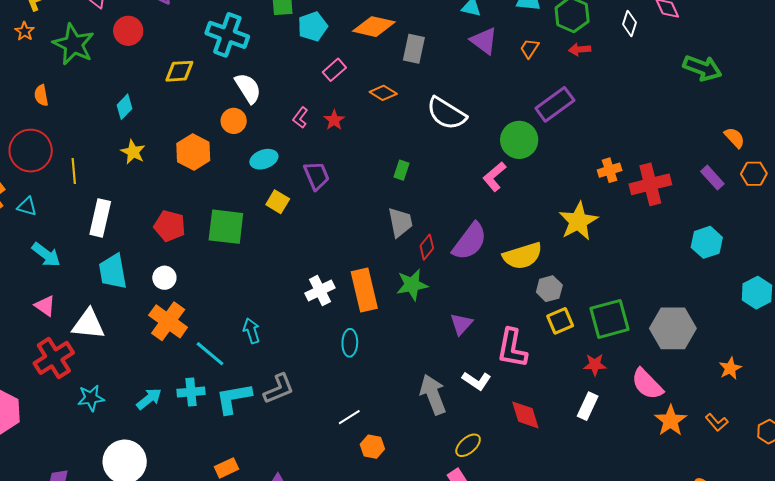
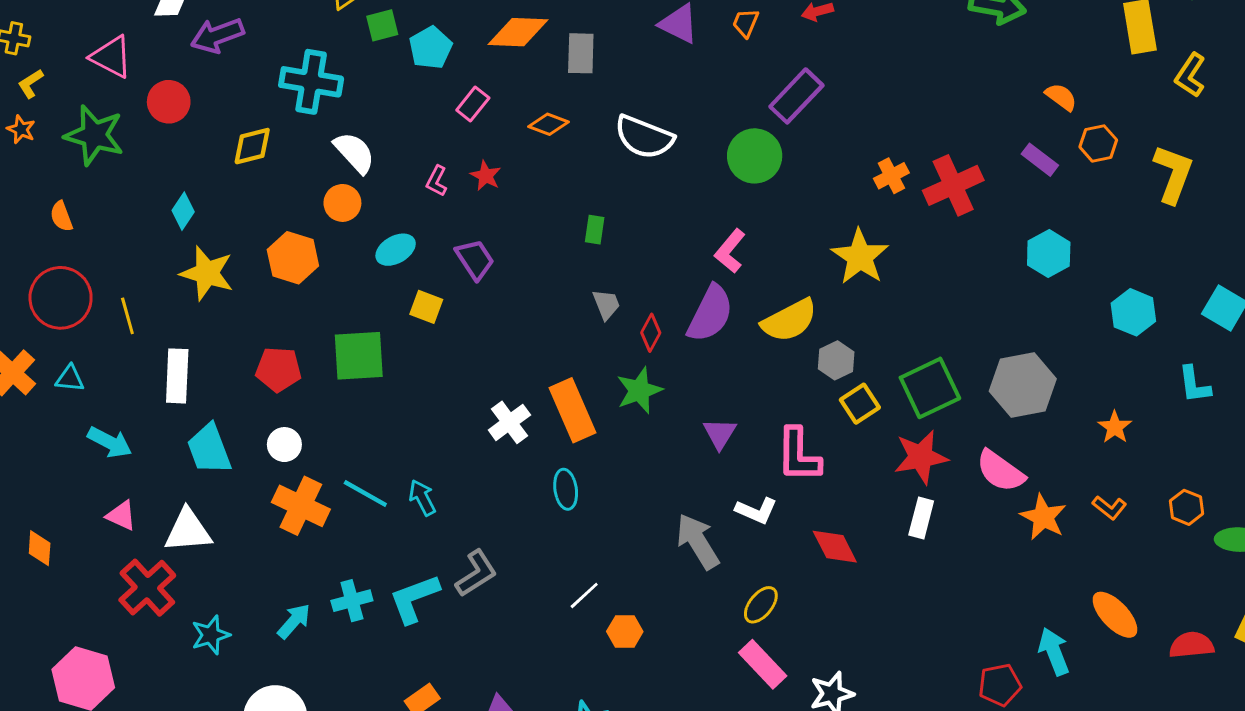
yellow star: (133, 152) -> (207, 273), size x1.5
pink L-shape: (494, 177) -> (730, 251), moved
gray trapezoid: (400, 222) -> (606, 304), size x0.7
cyan line: (210, 354) -> (365, 493), moved
red star: (595, 365) -> (921, 457), size x1.6

